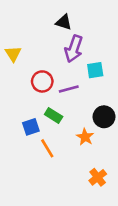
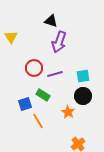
yellow triangle: (13, 54) -> (11, 37), moved
cyan square: (95, 70) -> (83, 76), moved

